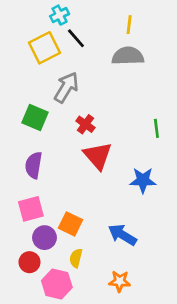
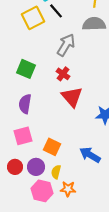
gray arrow: (66, 87) -> (66, 45), moved
purple circle: (45, 238) -> (36, 167), moved
red circle: (29, 262) -> (15, 167), moved
orange star: (120, 281) -> (68, 189), moved

